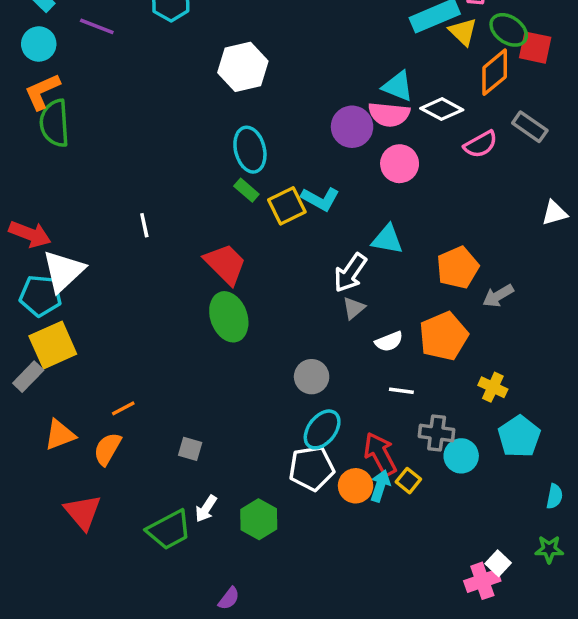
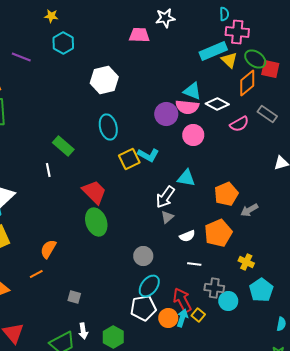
green rectangle: (246, 190) -> (63, 146), moved, size x1.5
orange semicircle: (107, 449) -> (48, 249), moved
white arrow: (206, 509) -> (83, 331), turned -42

